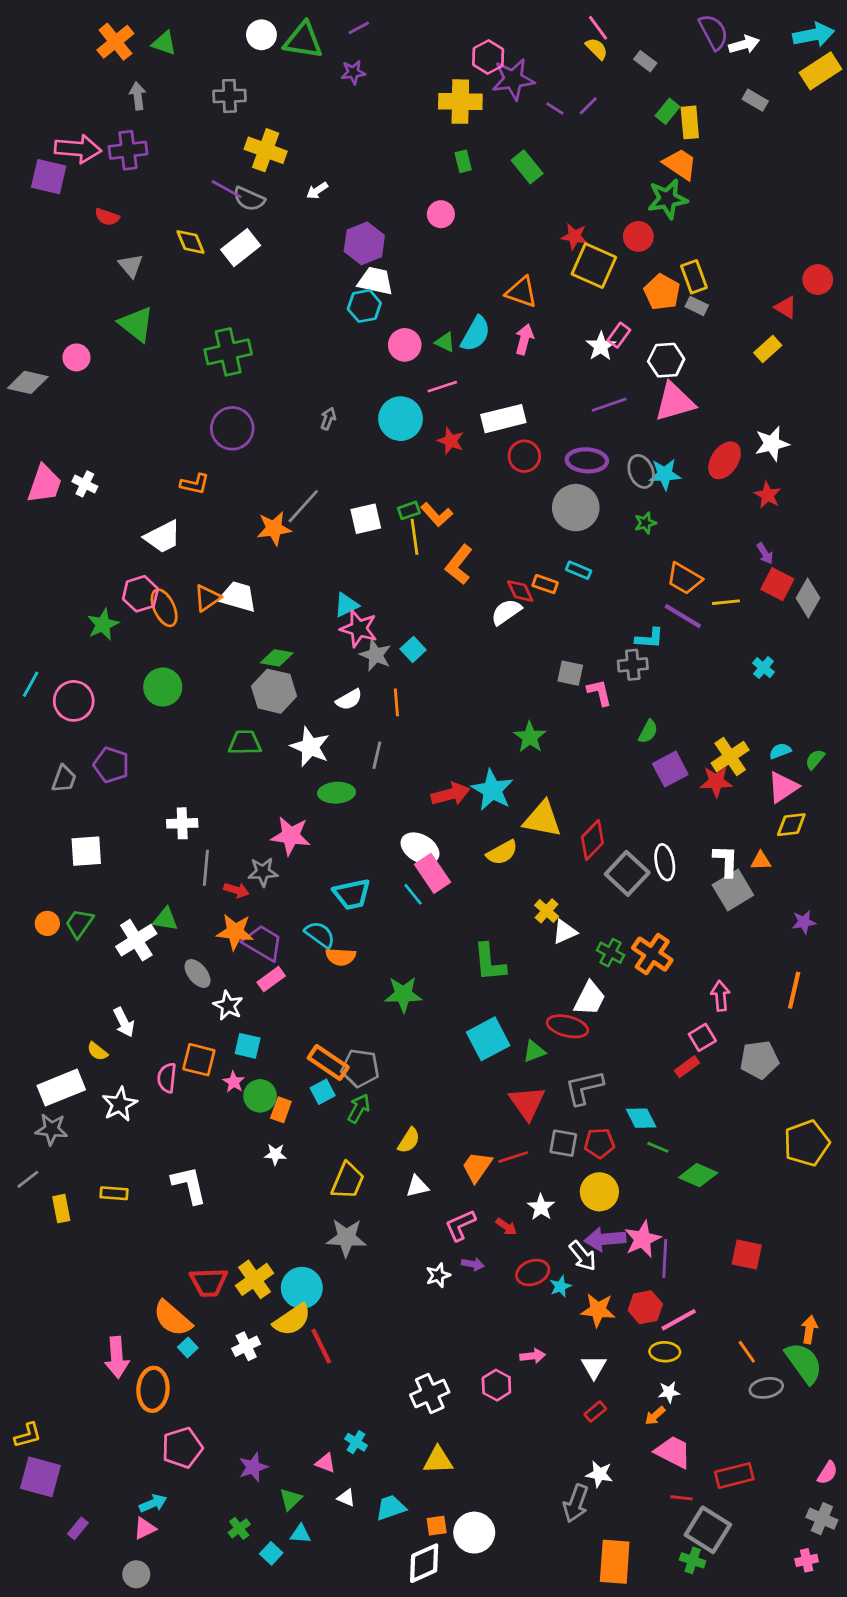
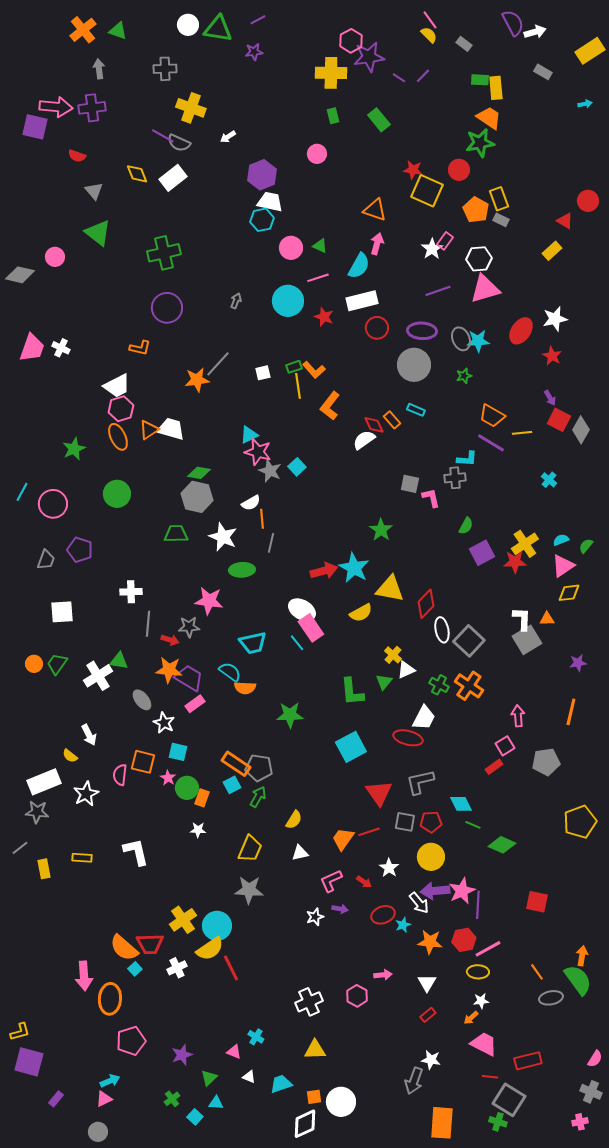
cyan arrow: (814, 35) -> (585, 104), moved, size x0.5
green rectangle: (668, 111) -> (480, 80), turned 54
cyan semicircle: (476, 334) -> (359, 266), moved
white square: (366, 519) -> (263, 373), size x0.7
orange rectangle: (545, 584) -> (392, 420), turned 30
pink hexagon: (140, 594) -> (121, 409), moved
orange line: (396, 702) -> (262, 519), moved
white ellipse: (665, 862) -> (442, 630), moved
gray square: (627, 873) -> (469, 641), moved
green triangle: (534, 1051) -> (384, 682), moved, turned -30
red trapezoid: (209, 1282) -> (150, 944), moved

